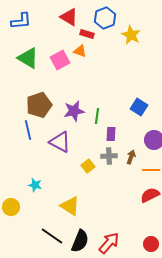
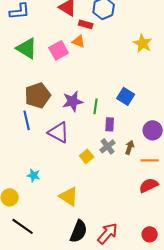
yellow star: (131, 35) -> (143, 43), moved
blue square: (139, 107) -> (126, 96), moved
gray cross: (109, 156) -> (108, 146), turned -35
black line: (52, 236) -> (23, 226), moved

